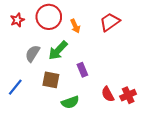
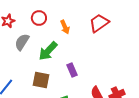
red circle: (49, 17) -> (39, 18), size x0.6
gray semicircle: (33, 53) -> (22, 42), moved

